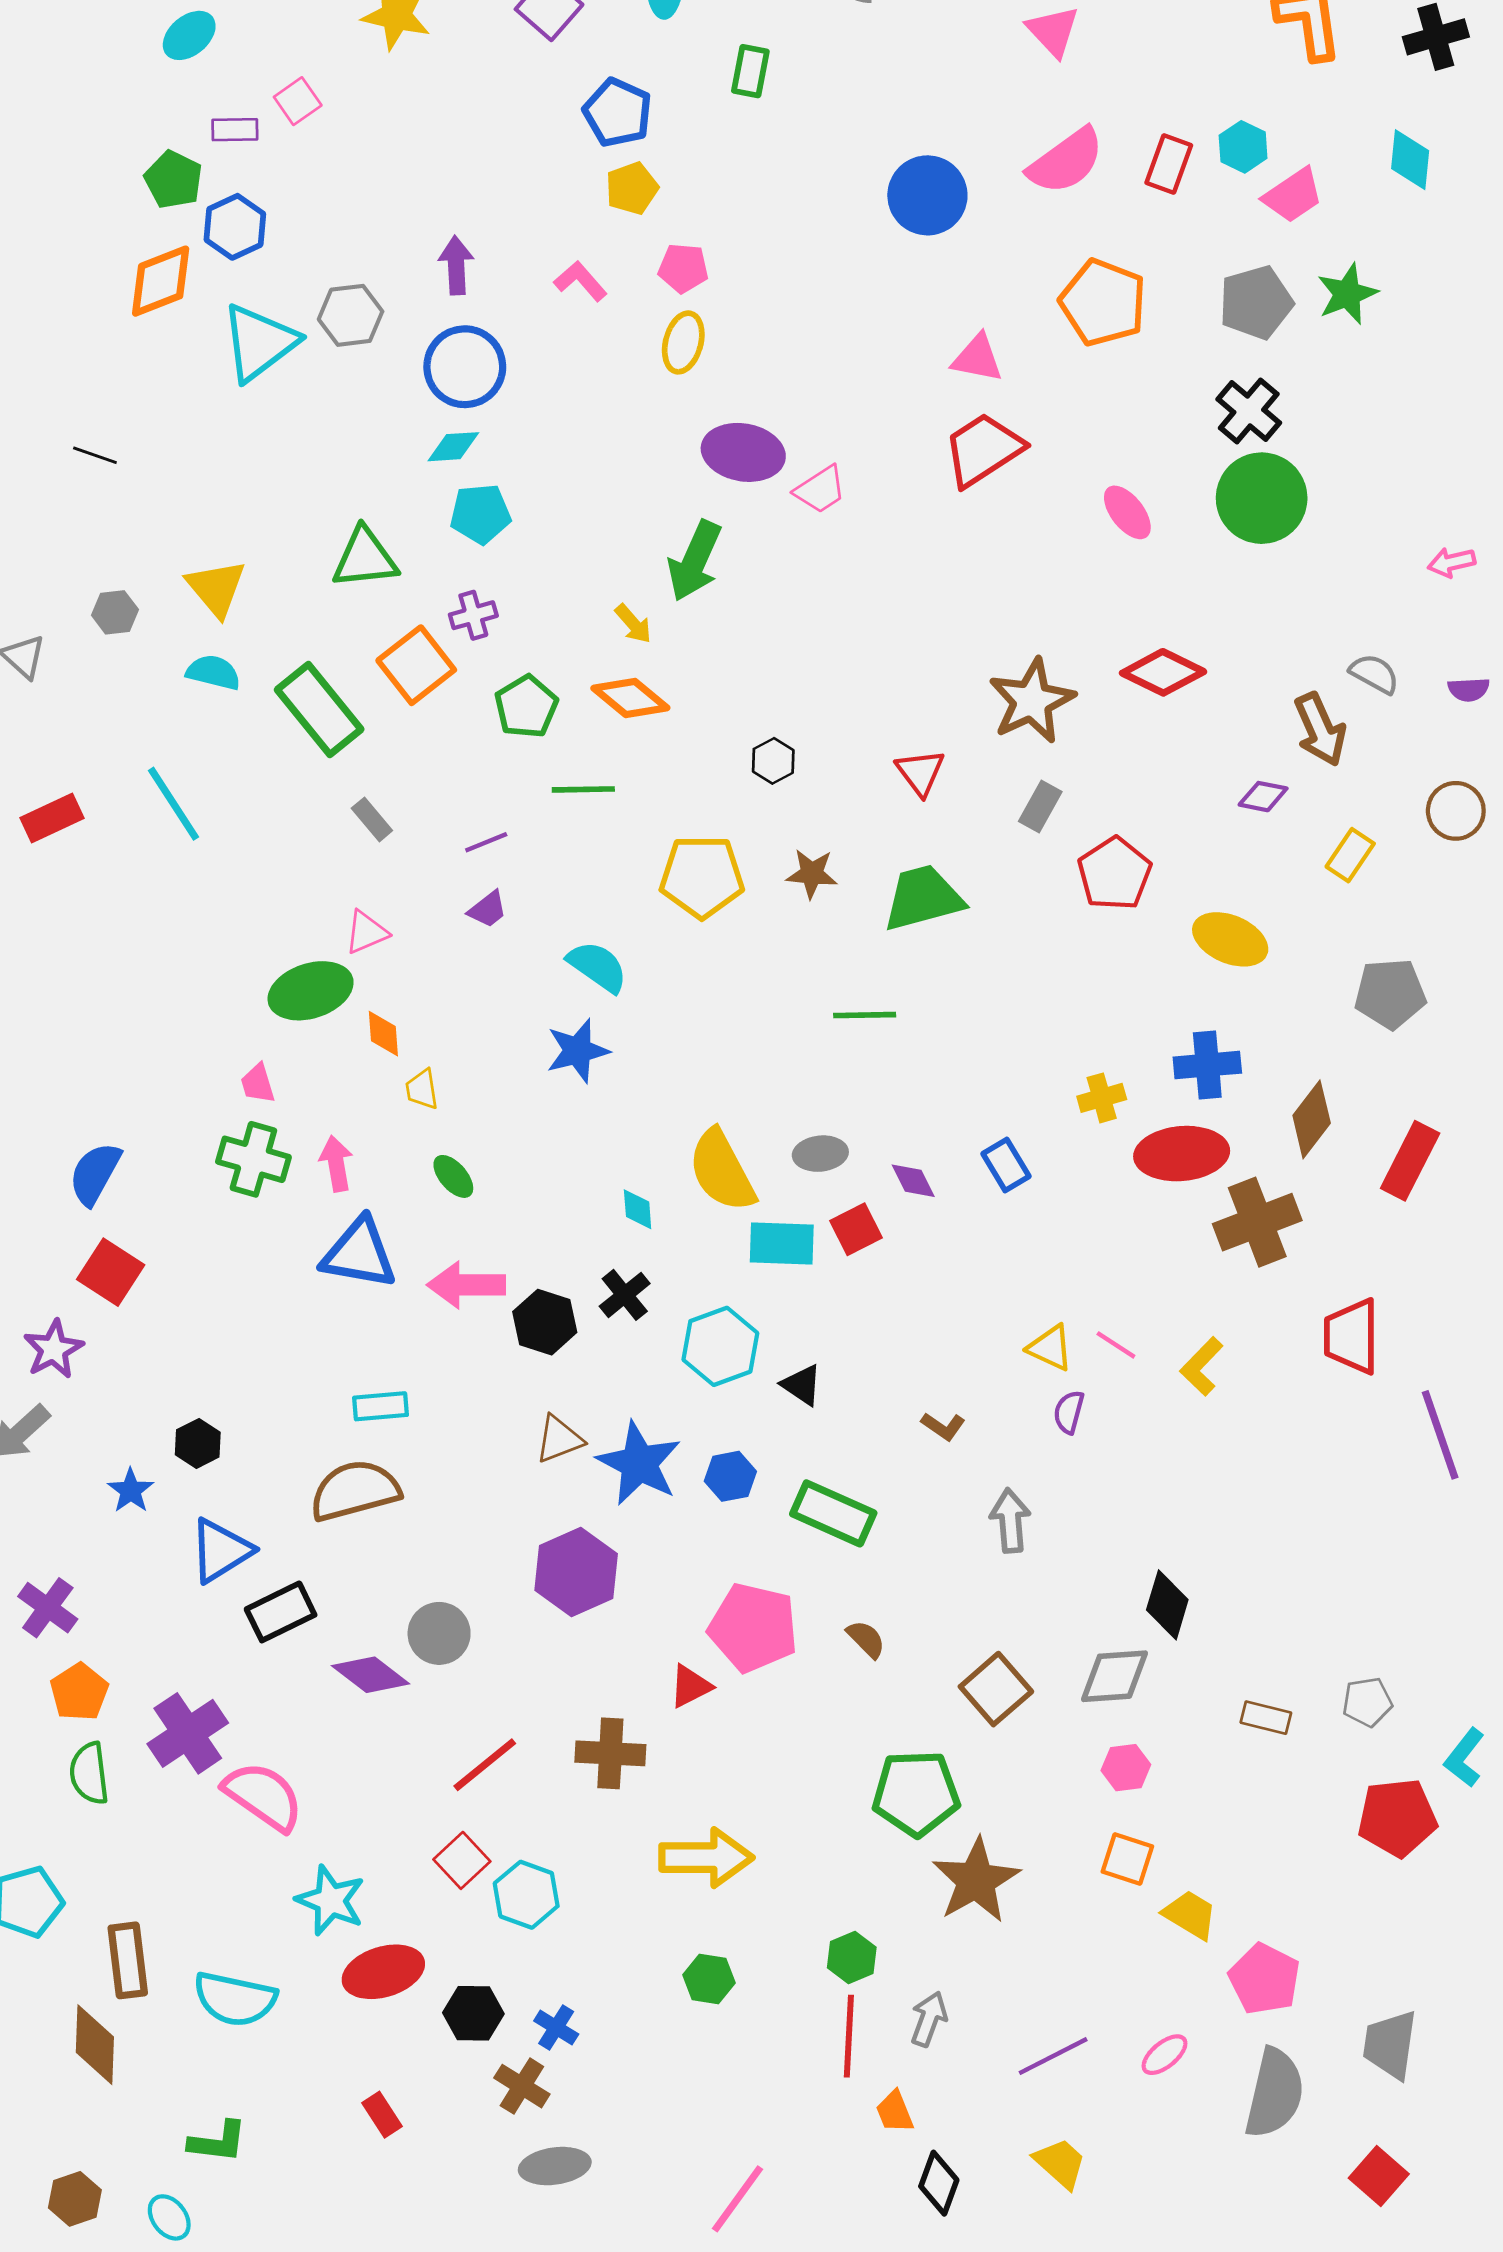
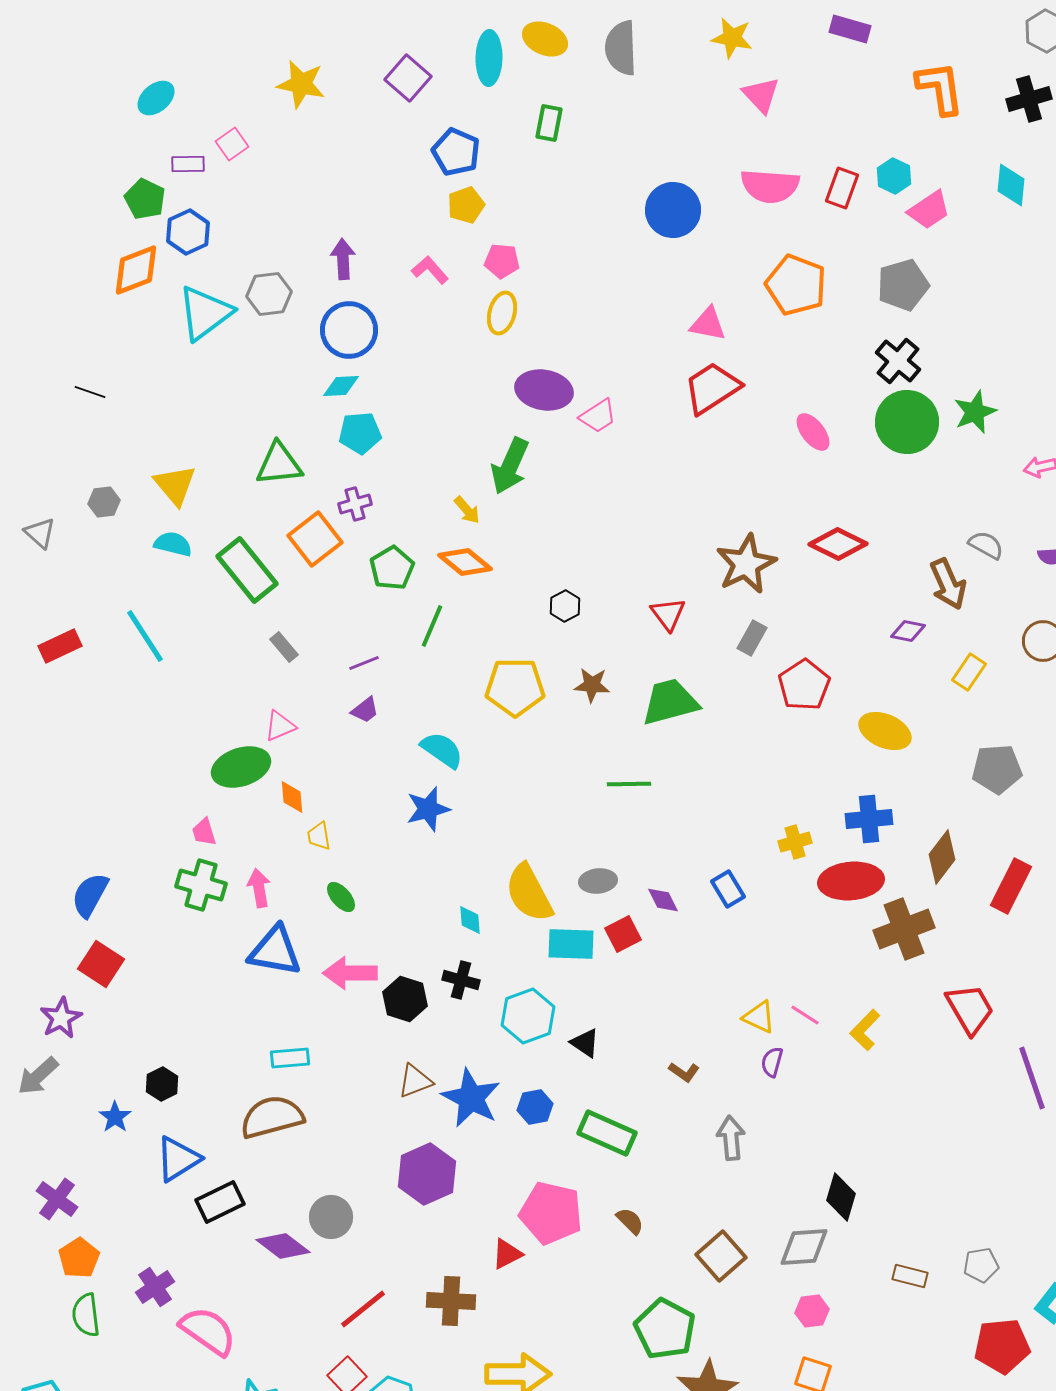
pink semicircle: (1066, 161) -> (770, 186), turned 40
green star: (1347, 294) -> (975, 412), moved
green line: (583, 789) -> (432, 626), turned -66
black cross: (625, 1295) -> (461, 980), turned -36
red trapezoid: (1352, 1336) -> (970, 1009), turned 150
purple cross: (188, 1733) -> (155, 1287), size x0.7
green pentagon: (916, 1793) -> (665, 1329), turned 30

